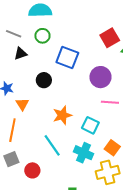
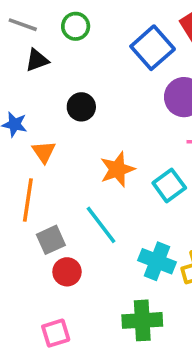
blue square: (67, 57) -> (153, 48), moved, turned 30
cyan square: (90, 125) -> (169, 185), turned 30
cyan cross: (83, 153) -> (157, 261), moved
gray square: (11, 159) -> (51, 240), moved

